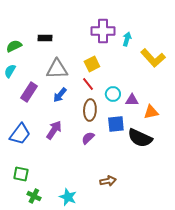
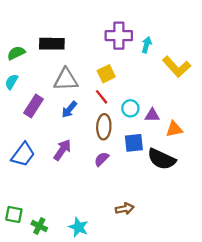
black rectangle: (45, 38) -> (52, 44), size x1.5
green square: (21, 174) -> (14, 214), moved

